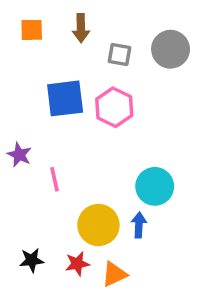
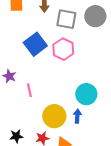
gray square: (120, 54) -> (66, 19), size x1.5
blue square: (65, 98) -> (35, 44), turned -30

